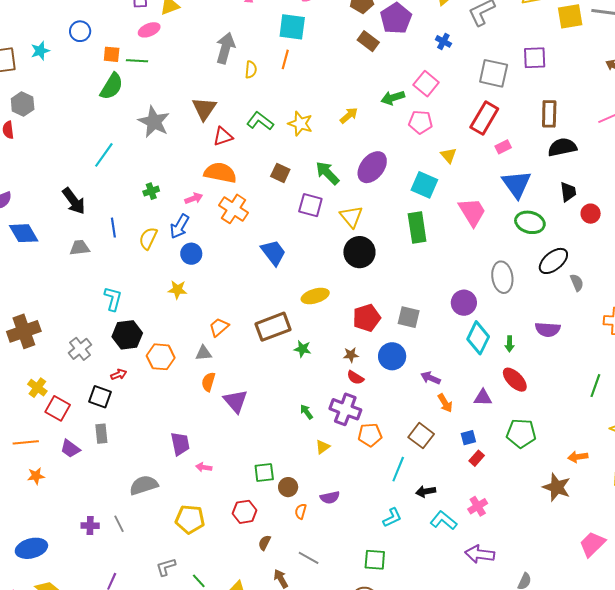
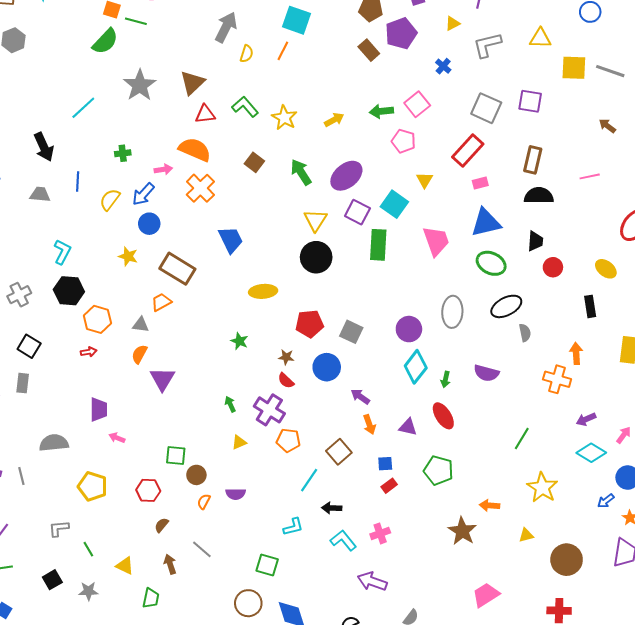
blue triangle: (517, 184) -> (486, 223), turned 40
purple square: (310, 205) -> (357, 212), moved
brown rectangle: (273, 327) -> (177, 269), moved, turned 40
red arrow: (119, 374) -> (89, 352), moved

